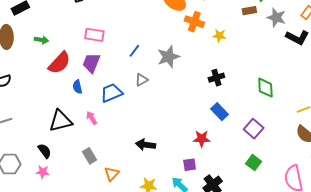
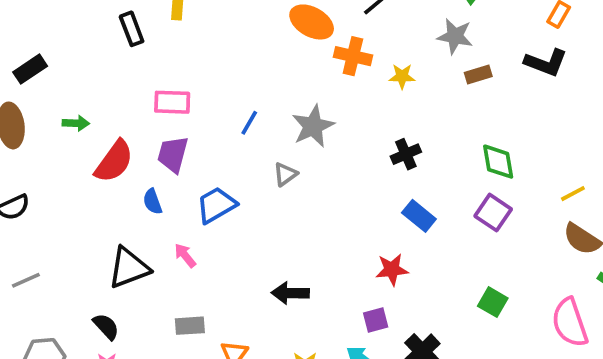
brown rectangle: (249, 11) -> (478, 74), moved
gray star: (276, 18) -> (455, 36), moved
gray triangle: (141, 80) -> (285, 174), moved
purple square: (254, 129) -> (493, 213), moved
gray rectangle: (90, 156) -> (190, 326), turned -56

